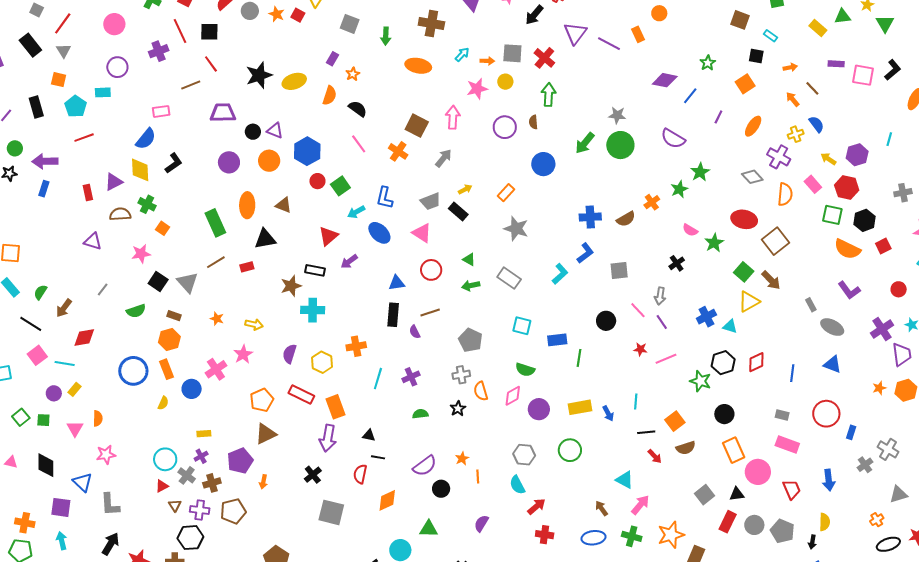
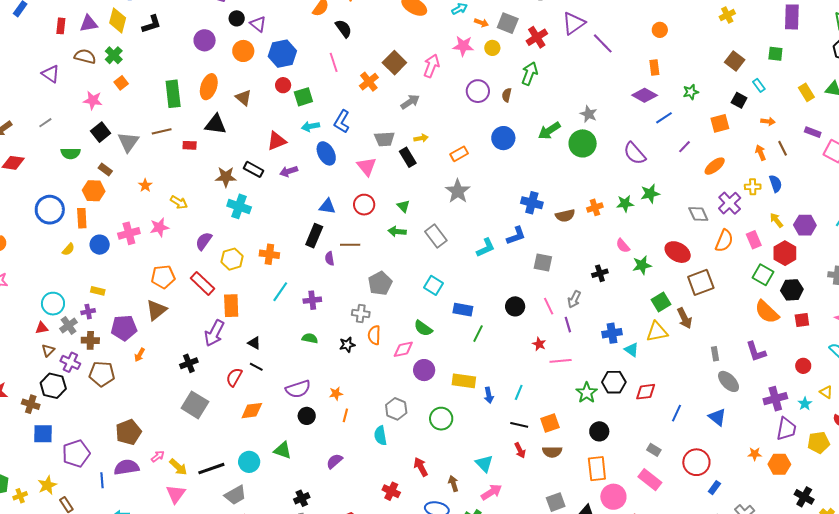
orange rectangle: (638, 34) -> (654, 67), moved
brown triangle: (266, 434) -> (156, 310), turned -30
red arrow: (537, 506) -> (421, 467), moved, turned -96

